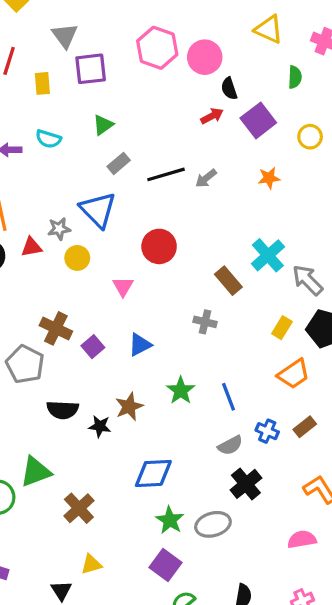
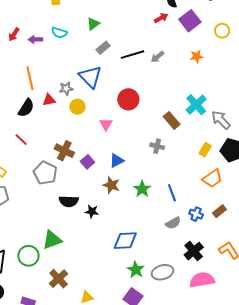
brown star: (129, 407) -> (111, 185), moved, turned -30
black cross: (246, 484) -> (194, 251), moved
brown cross: (79, 508) -> (59, 279), moved
pink semicircle: (302, 539) -> (202, 280), moved, size x1.4

